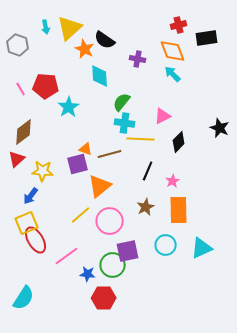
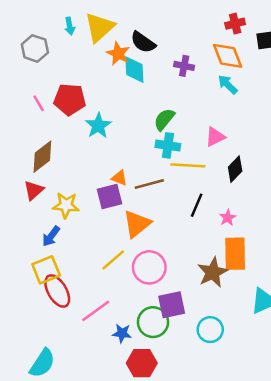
cyan diamond: (100, 76) -> (134, 70), moved
brown star: (146, 207) -> (213, 272), moved, size x1.4
cyan circle: (166, 245) -> (210, 330), moved

